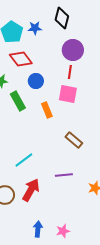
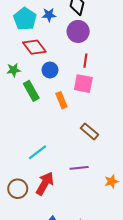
purple circle: (73, 50) -> (78, 31), moved

